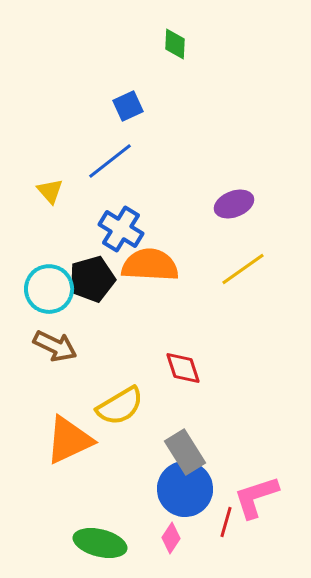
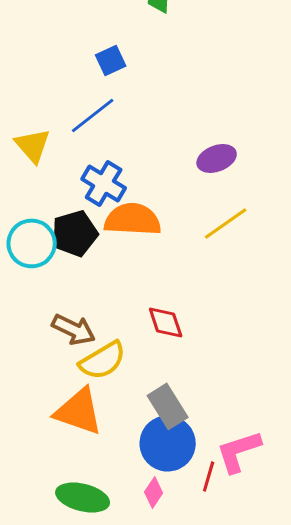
yellow triangle: (50, 191) -> (33, 145), size x1.4
brown arrow: (55, 346) -> (74, 329), moved
orange triangle: (69, 440) -> (79, 411), moved, turned 44

